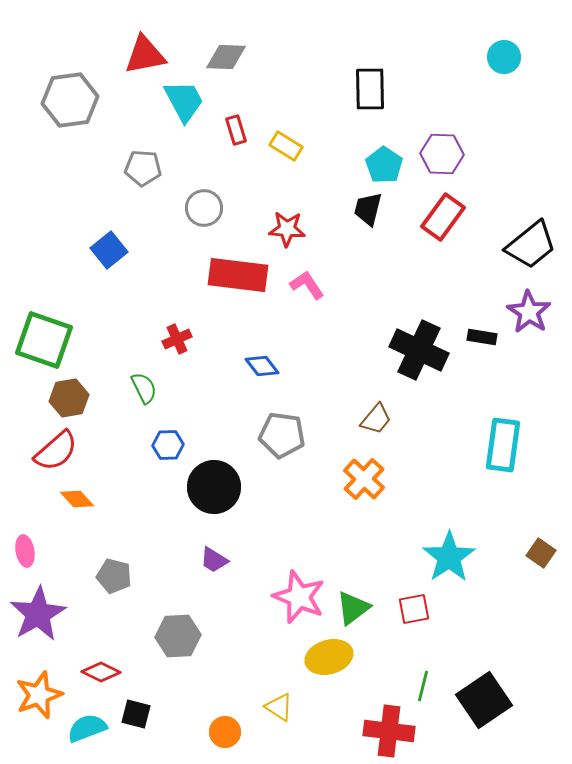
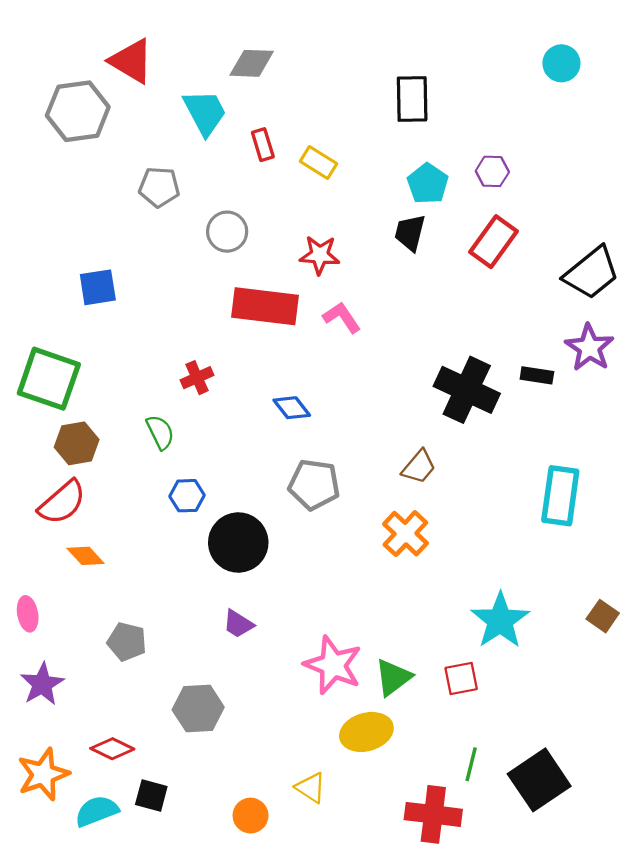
red triangle: (145, 55) -> (131, 61), moved, turned 42
purple hexagon: (442, 154) -> (492, 171), size x0.7
blue square: (109, 250) -> (98, 287), moved, turned 30
purple star: (38, 614) -> (42, 684), size x0.7

